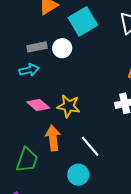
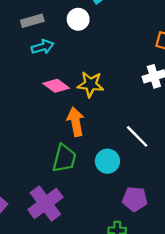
gray rectangle: (37, 47) -> (32, 21), moved
white line: (90, 146) -> (137, 136), moved
green trapezoid: (27, 160) -> (64, 158), moved

